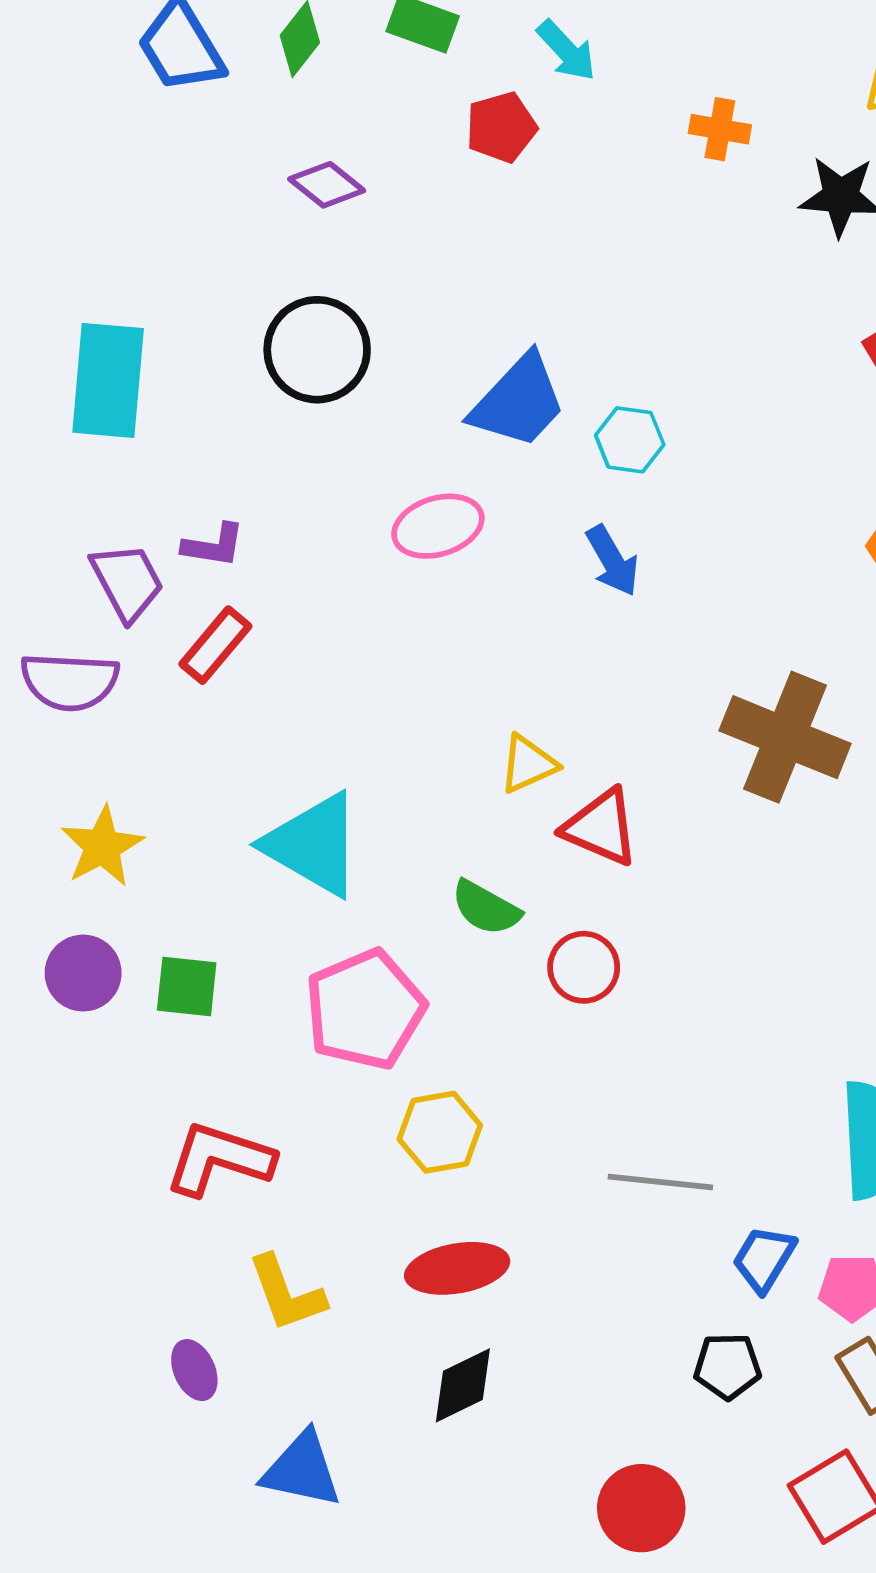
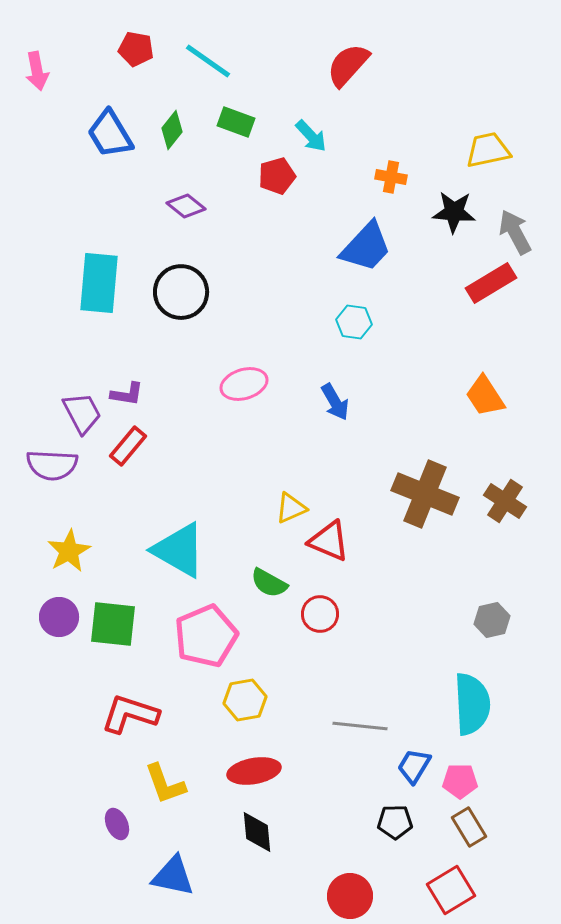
cyan rectangle: (108, 380) -> (99, 283), moved
blue trapezoid: (518, 402) -> (366, 247), moved
cyan hexagon: (630, 440) -> (354, 322), moved
green square: (187, 986) -> (113, 624), size x1.4
black diamond: (463, 1385) -> (257, 832), turned -69

